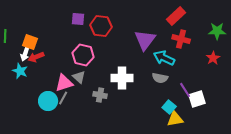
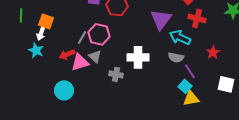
red arrow: (36, 57) -> (67, 54), moved
red star: (213, 58) -> (213, 52), moved
purple line: (185, 90) -> (190, 71), moved
gray line: (63, 98) -> (82, 37), moved
white square: (197, 99) -> (226, 84), moved, turned 30
cyan circle: (48, 101) -> (64, 90), moved

